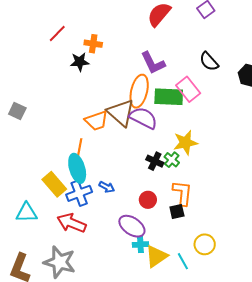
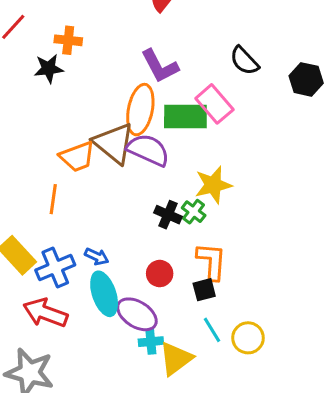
cyan ellipse: (77, 168) -> (104, 294), moved
cyan line: (183, 261) -> (212, 330), moved

